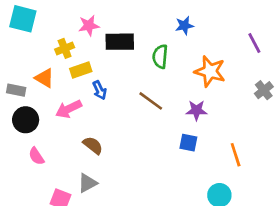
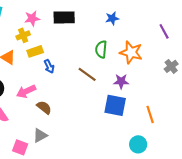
pink star: (89, 26) -> (32, 18), moved
black rectangle: (120, 42) -> (64, 17), moved
green semicircle: (160, 57) -> (101, 49), moved
pink arrow: (69, 109) -> (26, 91), moved
blue square: (188, 143) -> (115, 105), size x1.6

